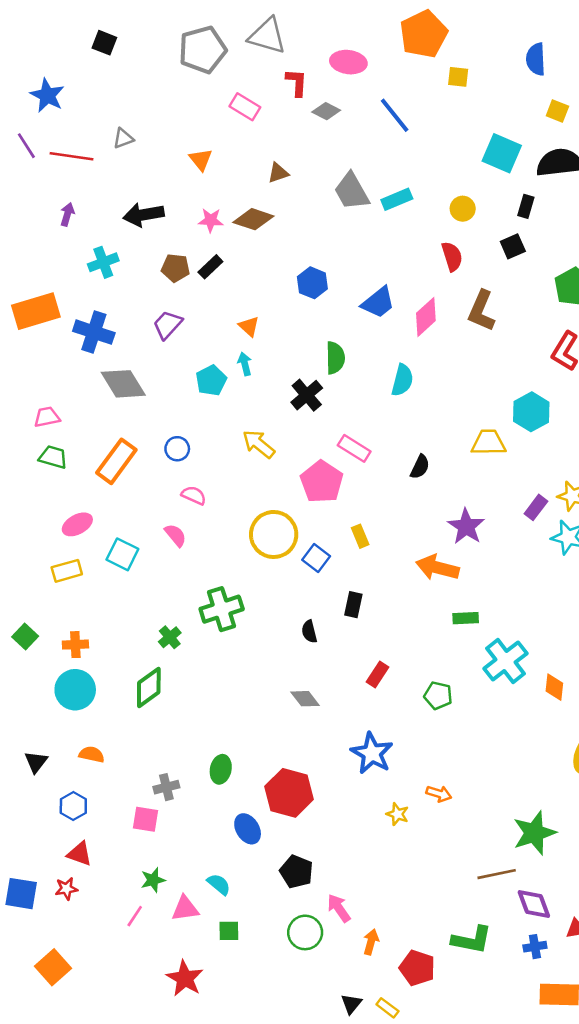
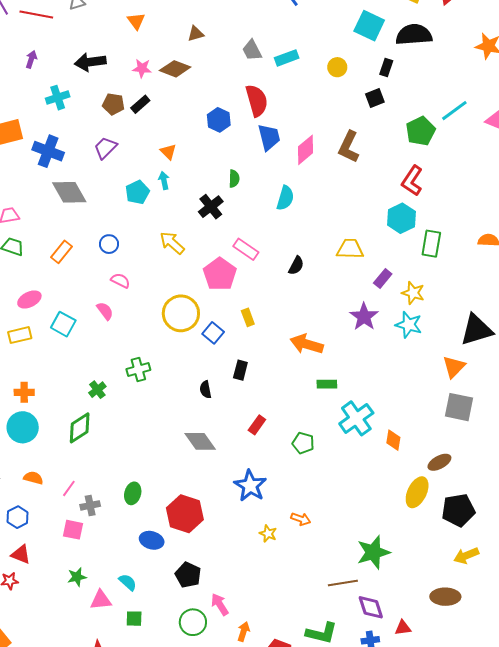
gray trapezoid: (352, 191) -> (252, 50), size x0.7
red semicircle: (452, 256) -> (257, 101), moved, size x1.4
blue trapezoid: (378, 303) -> (269, 137), turned -68
green semicircle: (335, 358) -> (234, 179), size x0.7
cyan hexagon: (531, 412) -> (401, 218), moved
orange rectangle: (116, 461) -> (62, 252), size x0.7
purple rectangle: (536, 507) -> (383, 278), moved
purple star: (466, 526) -> (364, 317), moved
green cross: (222, 609) -> (138, 369), size x0.7
gray diamond: (305, 699) -> (200, 441), size x1.4
blue ellipse: (248, 829) -> (152, 540), turned -45
pink line: (135, 916) -> (69, 488), moved

